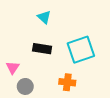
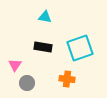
cyan triangle: (44, 17) -> (45, 17), turned -32

